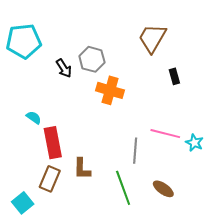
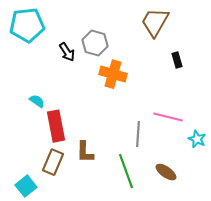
cyan star: (194, 143) -> (197, 139), moved

